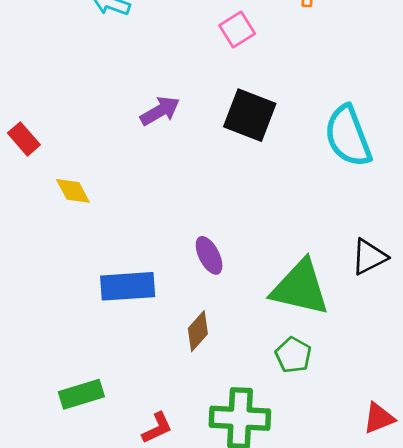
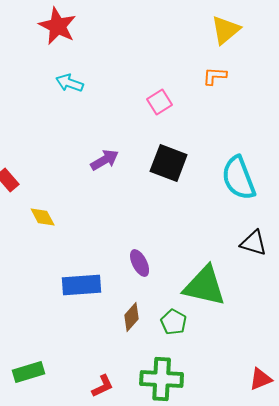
black triangle: (369, 257) -> (254, 243), moved, turned 44
green pentagon: (293, 355) -> (174, 322), moved
green rectangle: (81, 394) -> (29, 372), moved

